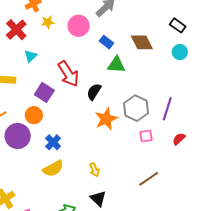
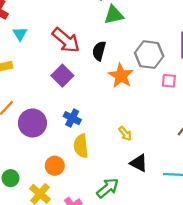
purple square: (44, 92) -> (62, 76), moved, turned 30
orange circle: (34, 115) -> (55, 166), moved
pink square: (146, 136) -> (169, 81), turned 32
yellow semicircle: (53, 169) -> (81, 146), turned 130

